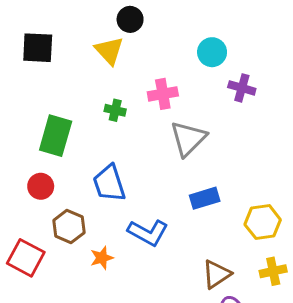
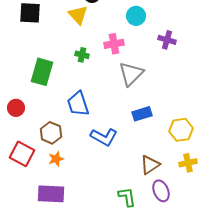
cyan circle: (212, 52) -> (136, 16), moved
red circle: (41, 186) -> (16, 108), moved
orange star: (102, 258) -> (56, 159), moved

